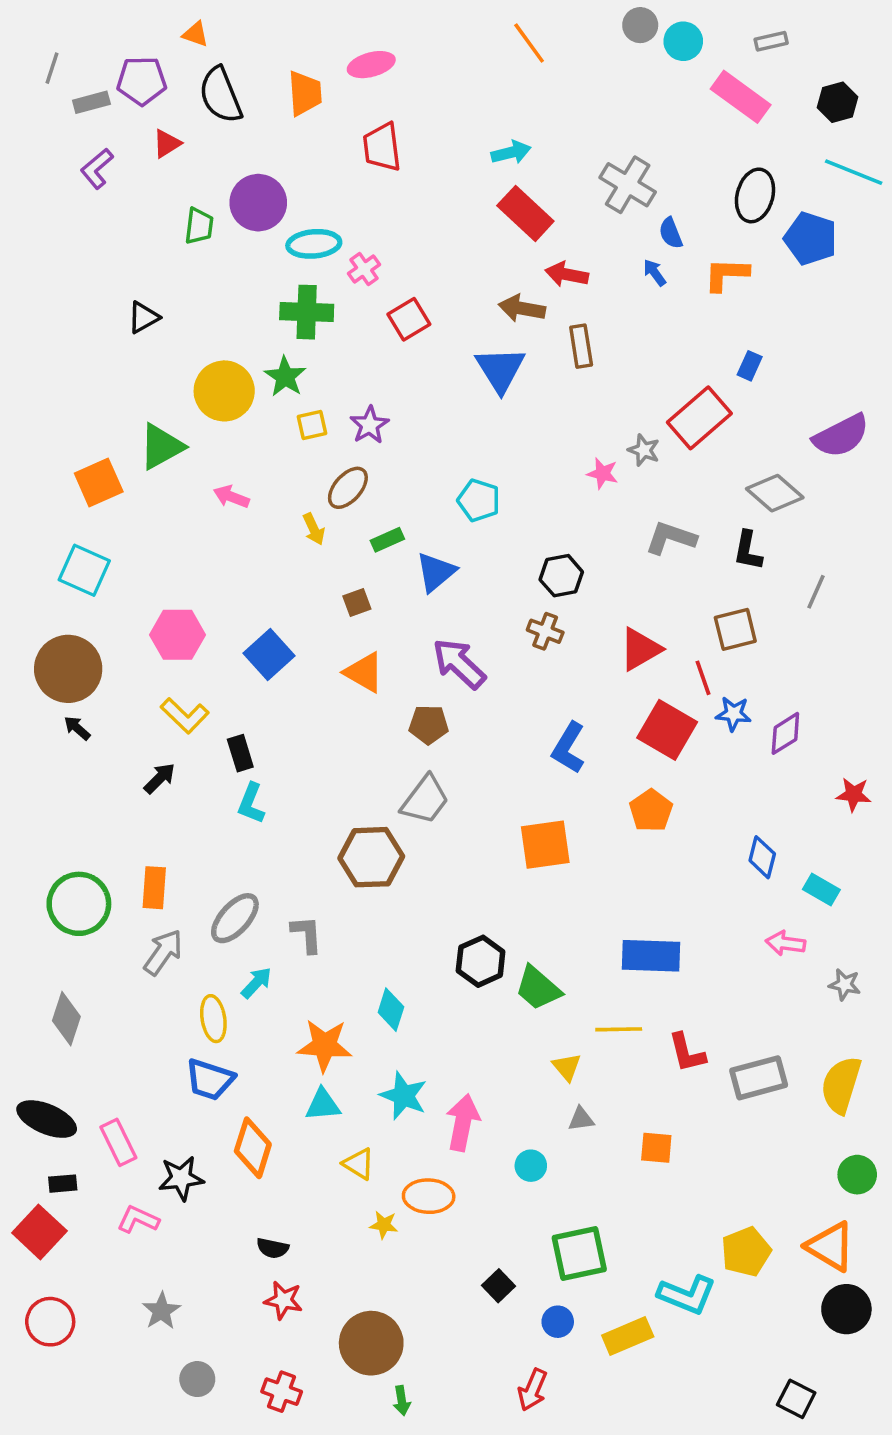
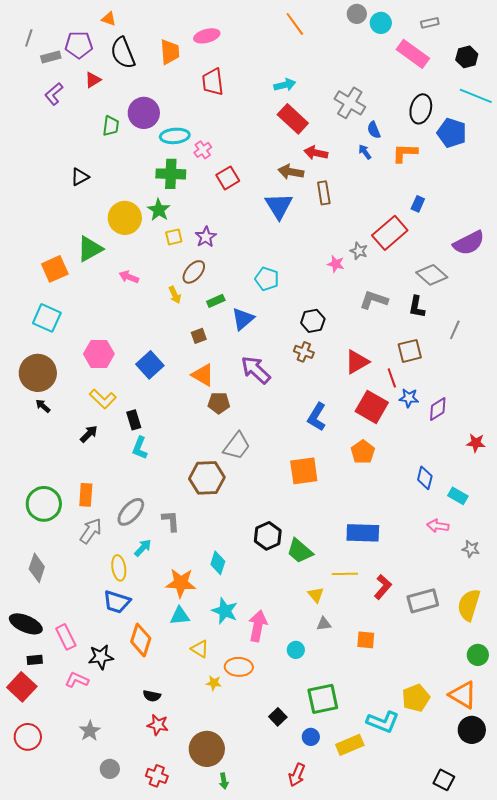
brown pentagon: (429, 724) -> (219, 403), moved
red L-shape: (687, 1053) -> (383, 587), turned -125

